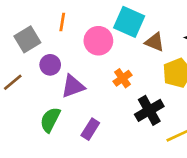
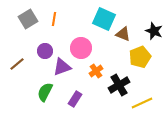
gray square: (27, 39) -> (28, 19), moved
pink circle: (98, 41) -> (81, 48), moved
orange cross: (122, 78) -> (96, 71), moved

